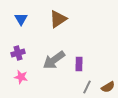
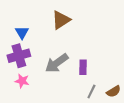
blue triangle: (21, 19) -> (22, 33), moved
purple cross: (18, 53) -> (19, 56), size x1.5

